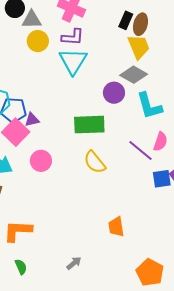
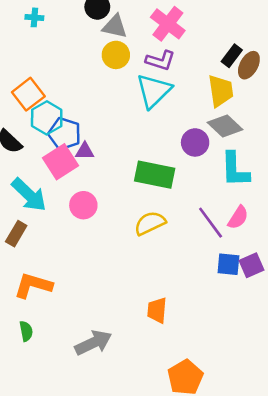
yellow trapezoid: (139, 47) -> (221, 91), moved
yellow semicircle: (95, 162) -> (150, 223), turned 90
gray arrow: (74, 263) -> (93, 343), size x1.8

